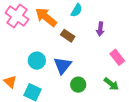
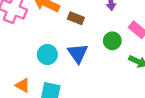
green circle: (78, 85) -> (112, 41), moved

